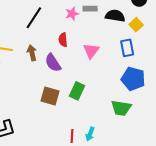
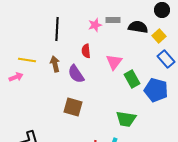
black line: (34, 18) -> (57, 29), turned -30
blue rectangle: (127, 48) -> (166, 59), moved, turned -30
green rectangle: (77, 91) -> (132, 79), moved, turned -54
green trapezoid: (121, 108) -> (126, 119), moved

